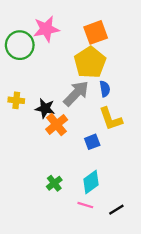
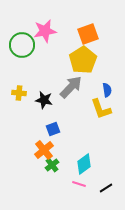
blue semicircle: (105, 89) -> (107, 90), moved
orange cross: (57, 125) -> (44, 150), moved
blue square: (92, 142) -> (53, 129), moved

